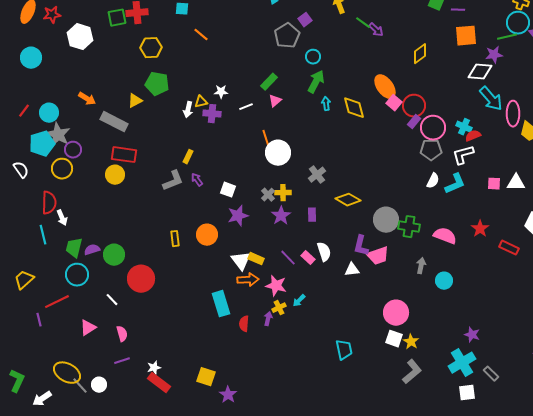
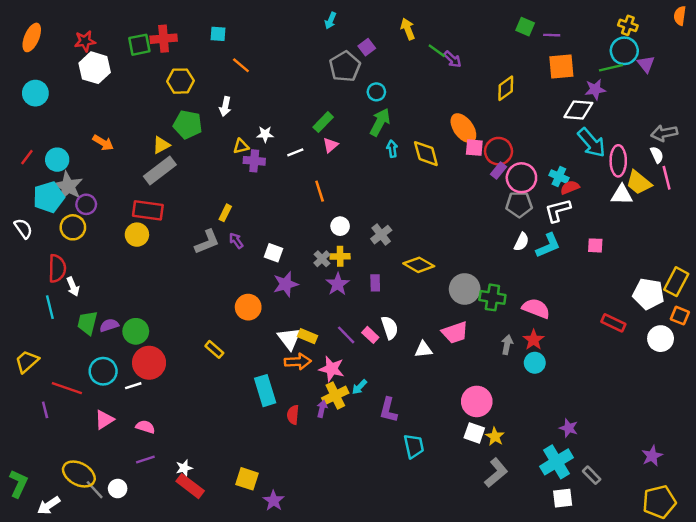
red star: (52, 15) -> (85, 41), moved
pink square: (394, 103) -> (474, 148), turned -35
white arrow: (188, 110) -> (225, 106), moved
gray rectangle: (114, 122) -> (160, 170), moved, turned -64
white circle: (278, 153) -> (340, 226), moved, size x0.6
white triangle: (516, 183) -> (622, 195), moved
red star: (480, 229) -> (534, 340), moved
yellow rectangle: (175, 239) -> (214, 349), moved, turned -42
purple L-shape: (361, 246) -> (388, 410), moved
cyan circle: (77, 275) -> (103, 371), moved
red circle: (141, 279) -> (149, 363), moved
white line: (112, 300) -> (133, 386), turned -64
red line: (57, 302) -> (67, 388), turned 45
yellow cross: (279, 308) -> (335, 395), size x1.5
pink semicircle: (122, 334) -> (145, 427), turned -56

